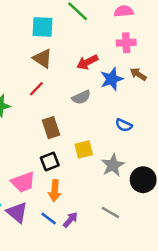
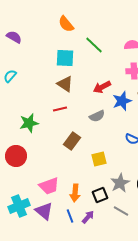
red line: (36, 89) -> (60, 109), turned 32
brown rectangle: (51, 128) -> (72, 141), turned 54
black square: (50, 162) -> (100, 195), moved
gray star: (113, 165) -> (120, 183), moved
blue line: (49, 218) -> (70, 216), turned 32

